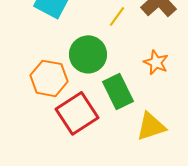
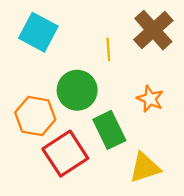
yellow line: (117, 16) -> (108, 49), turned -40

